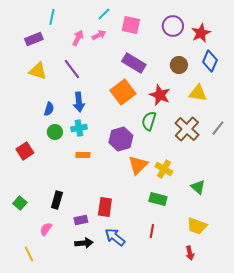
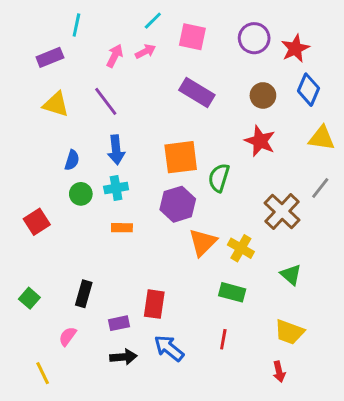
orange square: (123, 92) -> (181, 157), moved, turned 30
yellow triangle: (198, 93) -> (322, 138), moved
red star: (160, 95) -> (260, 141), moved
brown cross: (187, 129) -> (282, 212), moved

